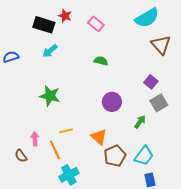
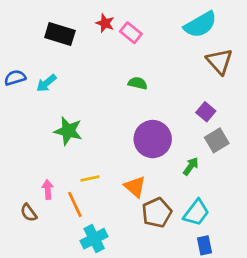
red star: (65, 16) -> (105, 23), moved
cyan arrow: (50, 51) -> (46, 83), moved
purple circle: (112, 102) -> (153, 139), size x1.4

